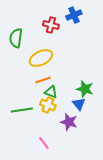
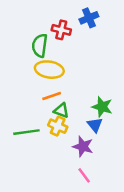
green semicircle: (16, 38) -> (40, 46), moved
yellow ellipse: (41, 58) -> (49, 70), turned 35
pink line: (44, 143) -> (84, 175), moved

